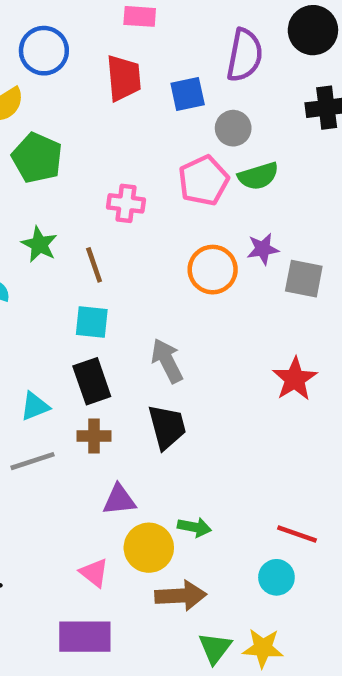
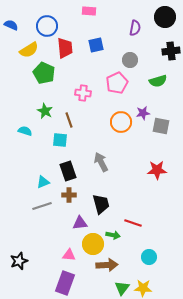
purple semicircle: (245, 55) -> (135, 28), size x0.7
red trapezoid: (124, 78) -> (65, 48), moved
blue square: (188, 94) -> (96, 45), moved
green semicircle: (258, 176) -> (158, 81), moved
cyan square: (92, 322) -> (60, 140), moved
red star: (295, 379) -> (157, 170), turned 30
black trapezoid: (167, 427) -> (101, 204), moved
red line: (297, 534) -> (133, 223), moved
pink triangle: (94, 573) -> (69, 255), turned -32
purple rectangle: (85, 637) -> (65, 283), turned -70

